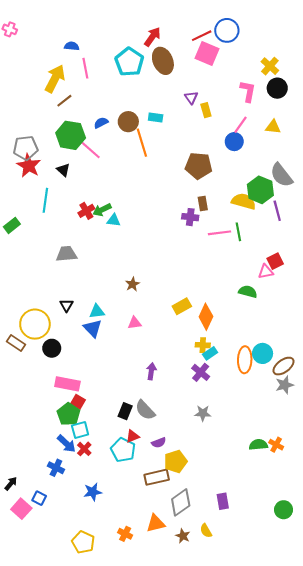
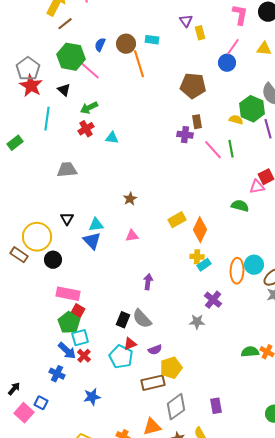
blue semicircle: (101, 123) -> (100, 45), turned -40
gray pentagon: (26, 148) -> (28, 69), turned -30
yellow semicircle: (244, 201) -> (236, 120), size x0.6
green arrow: (102, 210) -> (89, 108), moved
pink line: (220, 233) -> (213, 150), turned 55
purple cross: (201, 372) -> (213, 300), moved

